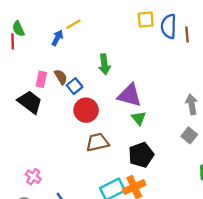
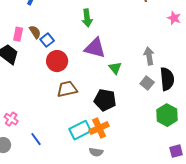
green arrow: (104, 64) -> (87, 18), moved
green triangle: (139, 118) -> (115, 68), moved
black pentagon: (141, 155) -> (105, 100), turned 30

